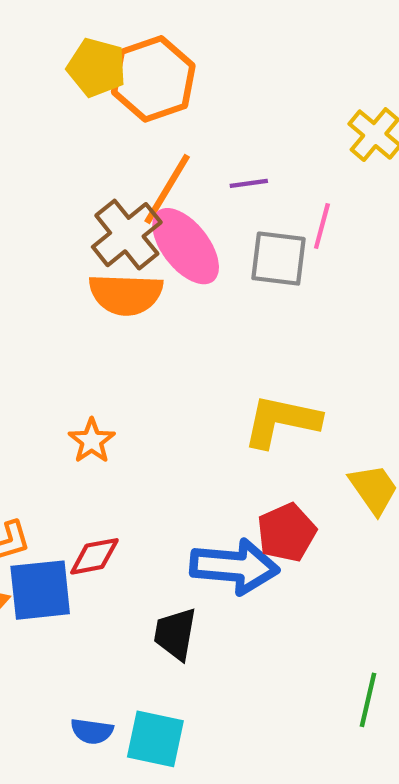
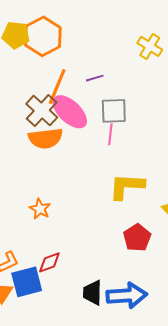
pink line: (322, 226) -> (110, 134), moved
blue arrow: (234, 566) -> (127, 295), moved

